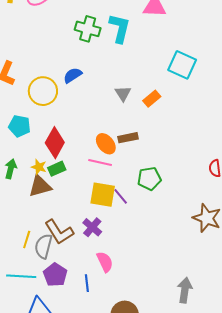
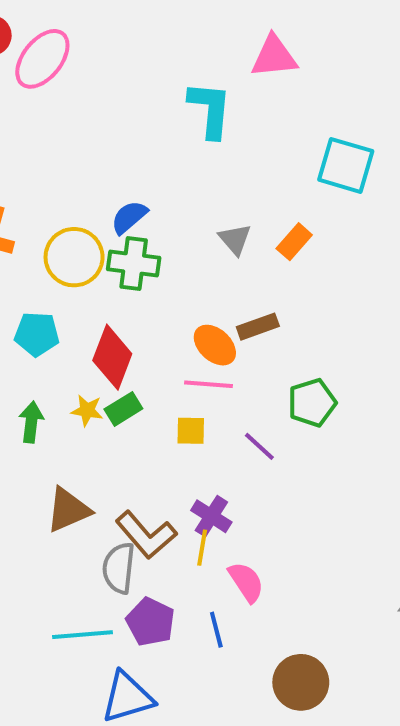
green cross: (88, 29) -> (134, 263), moved
brown triangle: (40, 186) -> (68, 510), moved
yellow square: (103, 195) -> (191, 431), moved, size x0.6
yellow line: (27, 240) -> (202, 548), moved

